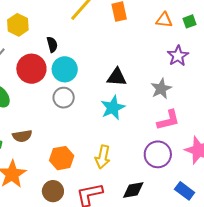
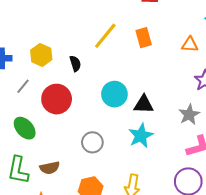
black semicircle: (52, 44) -> (75, 64), moved
cyan circle: (65, 69) -> (114, 94), moved
gray circle: (64, 98) -> (92, 142), moved

